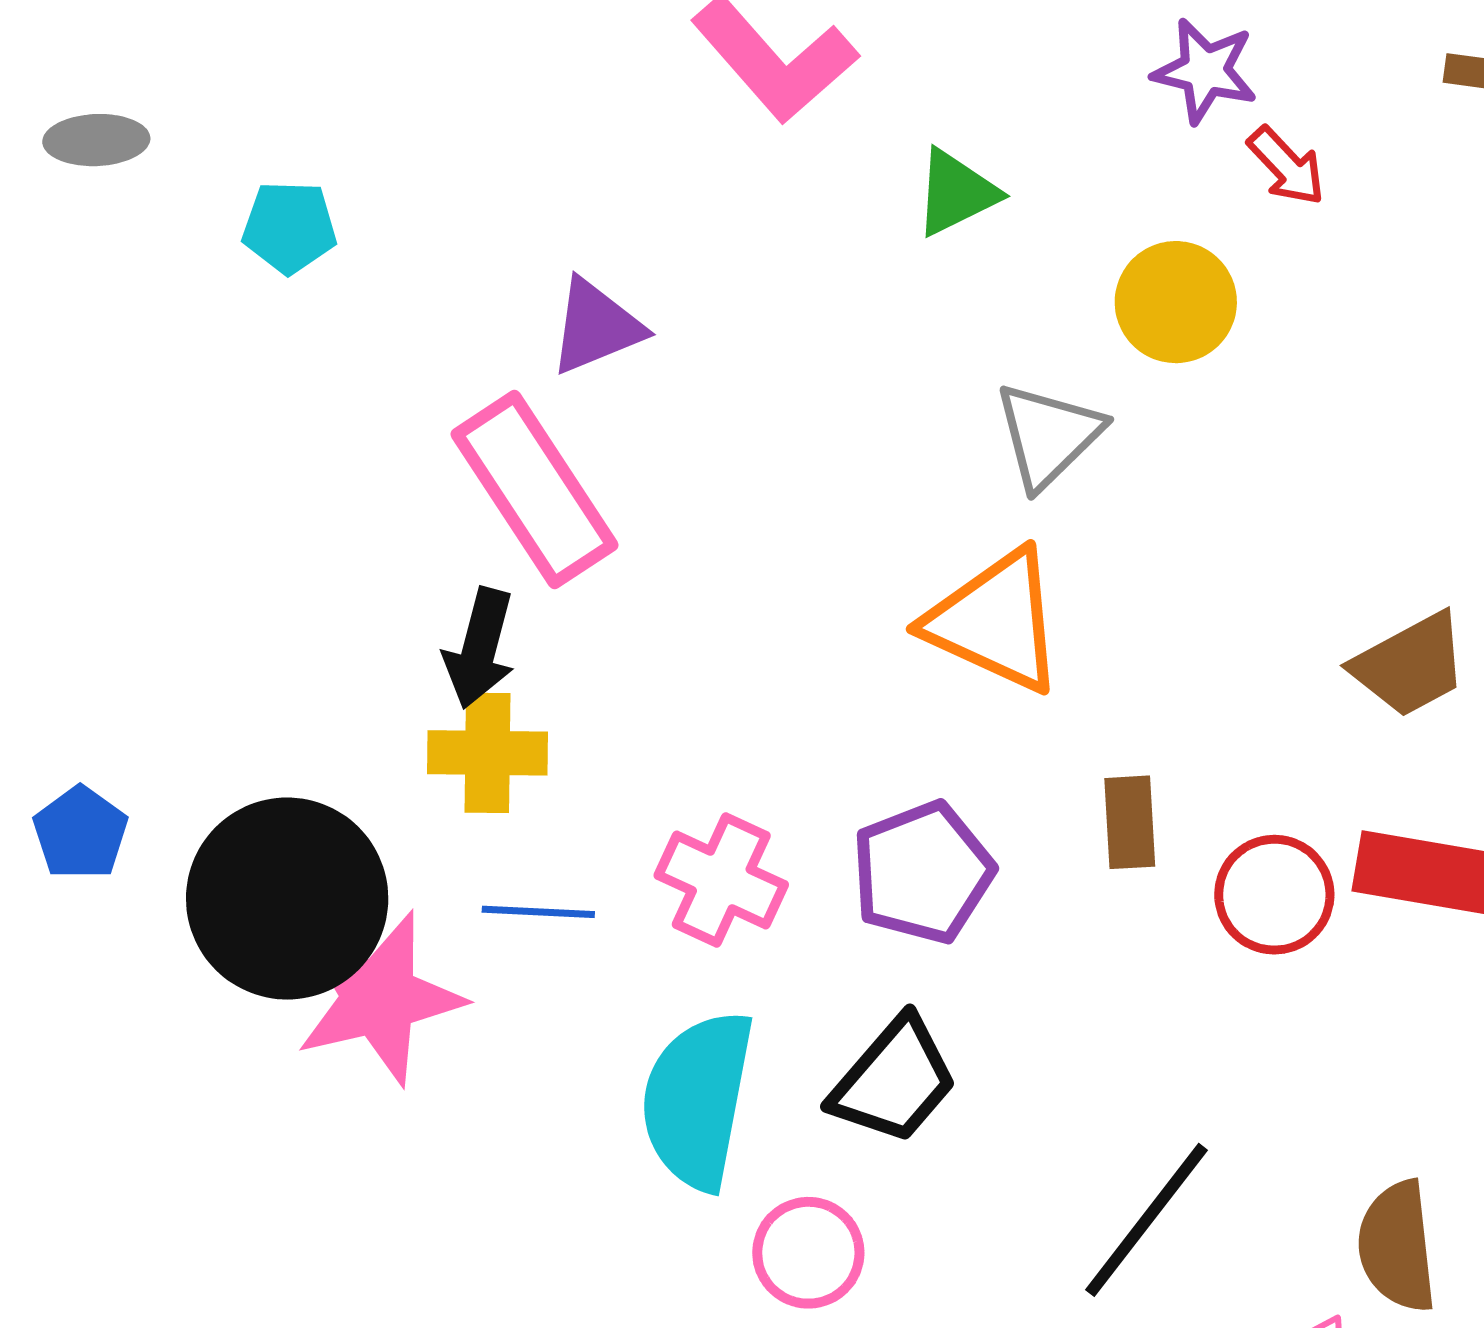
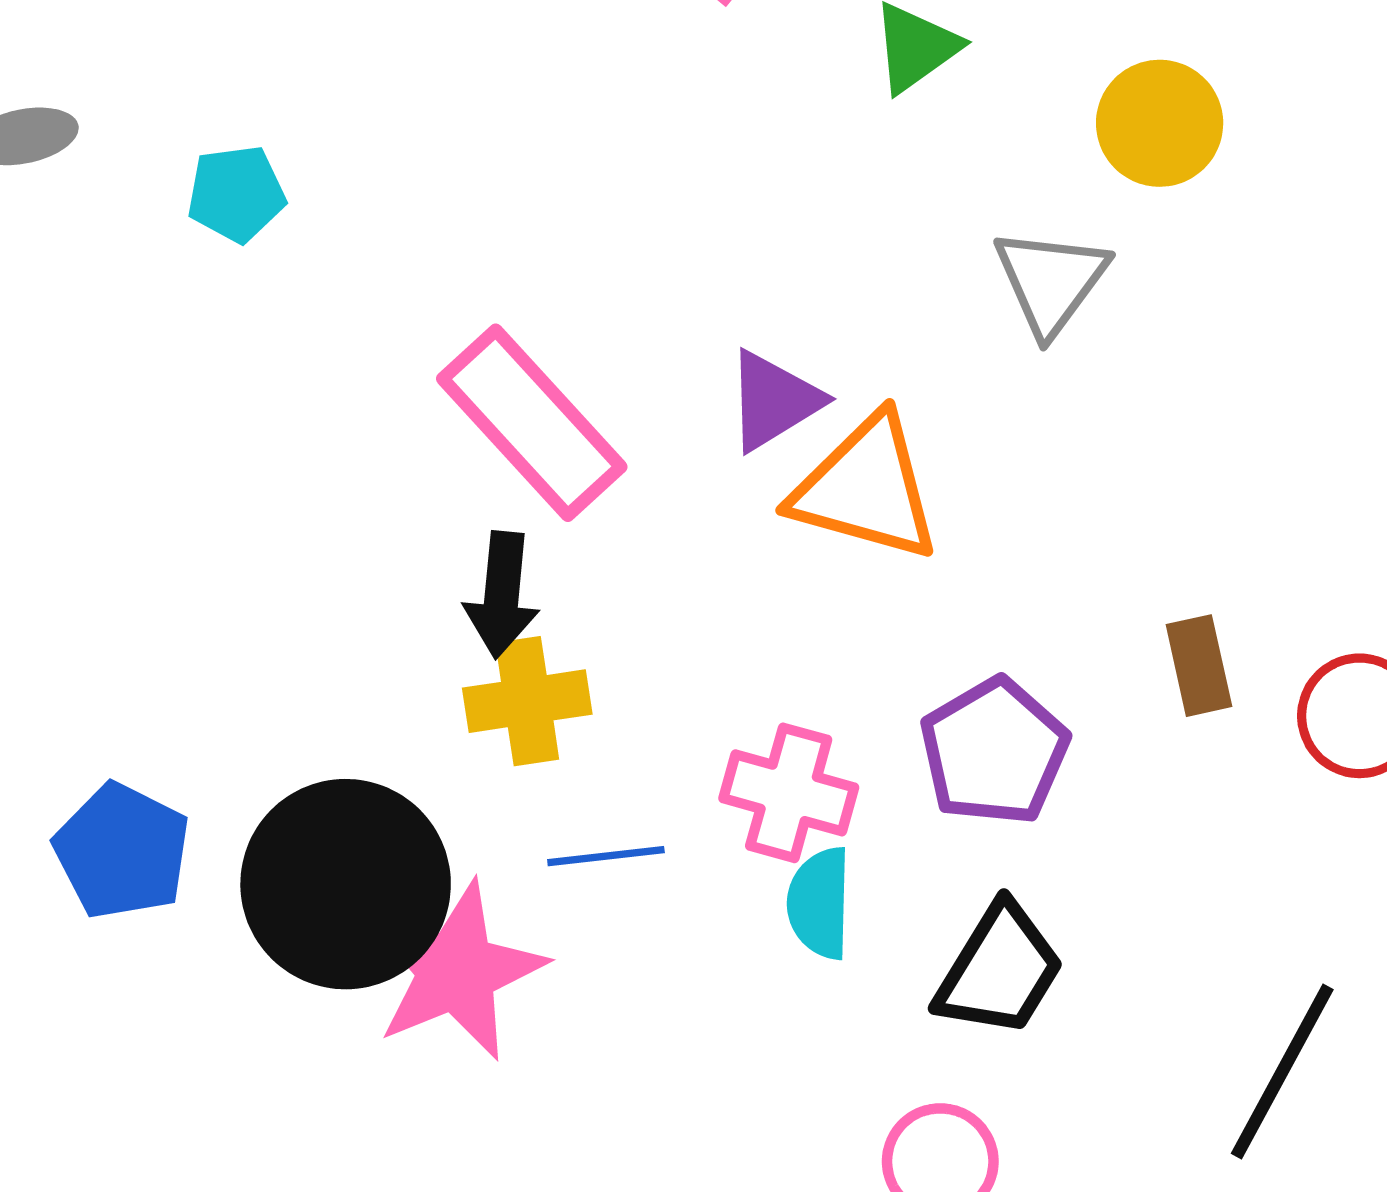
purple triangle: (596, 327) -> (774, 401), moved
orange triangle: (995, 621) -> (866, 488), moved
blue pentagon: (80, 833) -> (122, 851), size x1.4
cyan semicircle: (697, 1100) -> (820, 903), moved, size x0.6

